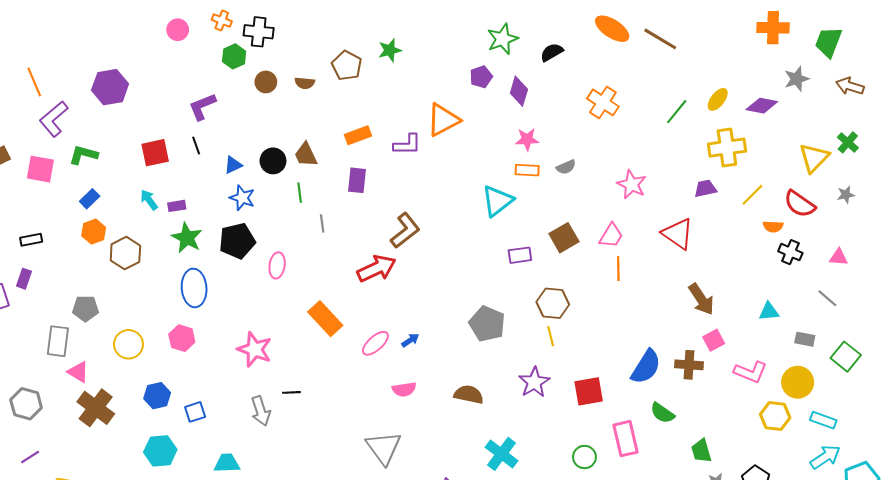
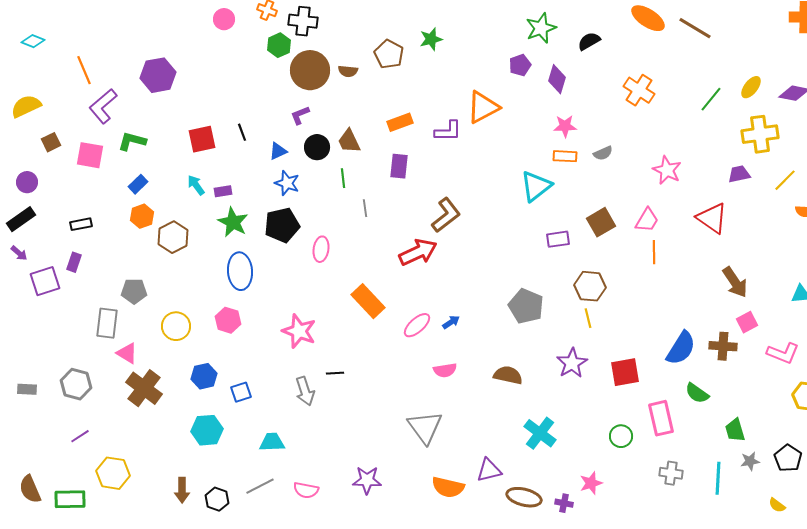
brown circle: (266, 82) -> (310, 70), size x1.8
purple L-shape: (202, 107) -> (300, 115), moved, size x0.7

